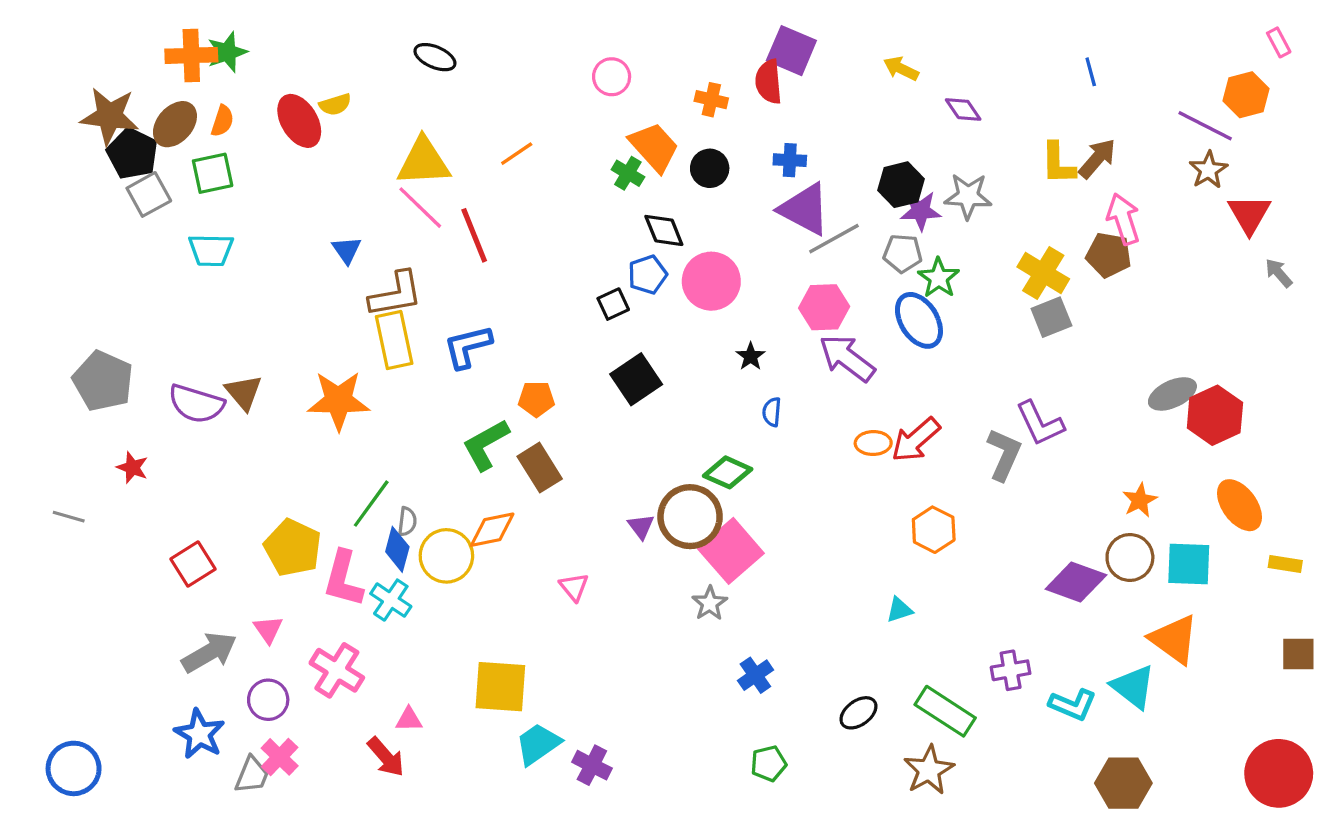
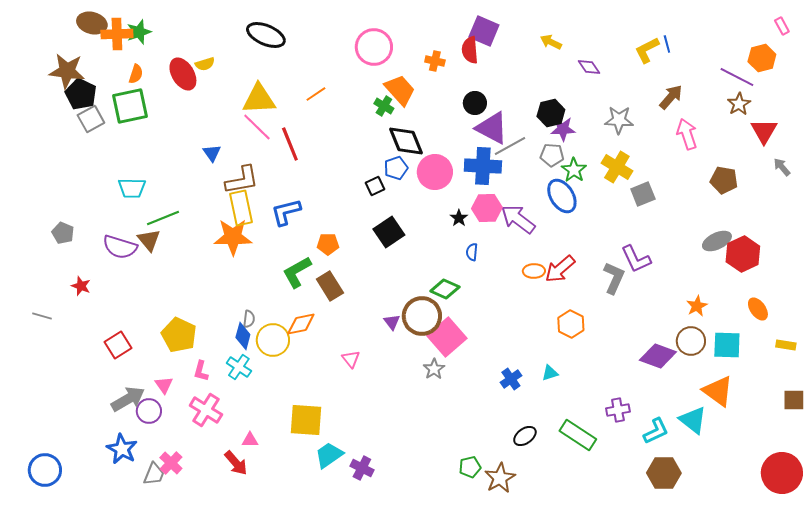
black ellipse: (435, 57) -> (266, 35), size x1.5
pink circle: (612, 77) -> (374, 47), size x1.6
brown ellipse: (175, 124) -> (92, 23), moved, turned 64
blue cross: (790, 160) -> (483, 166), moved, size x1.8
yellow L-shape: (1058, 163) -> (647, 50), moved, turned 64
black circle: (710, 168) -> (475, 103), moved
green square: (213, 173) -> (130, 106), size x1.4
gray star: (968, 196) -> (619, 120), moved
black diamond: (664, 230) -> (406, 141), size x1.4
cyan trapezoid: (211, 250) -> (132, 188), moved
brown pentagon: (1109, 255) -> (724, 180), moved
yellow cross: (1043, 273) -> (617, 167), moved
pink hexagon: (824, 307) -> (487, 208), moved
gray pentagon: (103, 381) -> (63, 233), size x0.6
orange star: (338, 401) -> (233, 237), moved
green line: (371, 504) -> (163, 218), moved, turned 32
orange ellipse: (1239, 505) -> (758, 309), size x0.7
pink L-shape: (343, 579) -> (201, 371), moved, size x0.6
blue cross: (755, 675) -> (511, 379), moved
purple circle: (268, 700) -> (149, 411), moved
cyan L-shape: (1073, 705) -> (656, 431), turned -48
brown star: (929, 770) -> (500, 478), moved
brown hexagon: (1123, 783) -> (664, 473), moved

